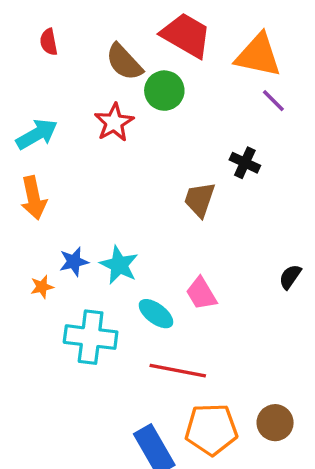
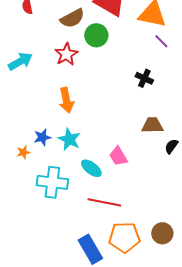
brown semicircle: (124, 62) -> (72, 18), turned -75
orange arrow: (34, 198) -> (66, 100), moved
brown trapezoid: (200, 200) -> (152, 125), moved, turned 70

